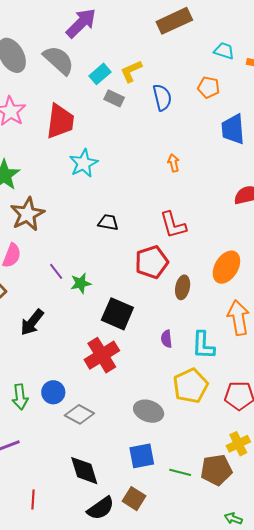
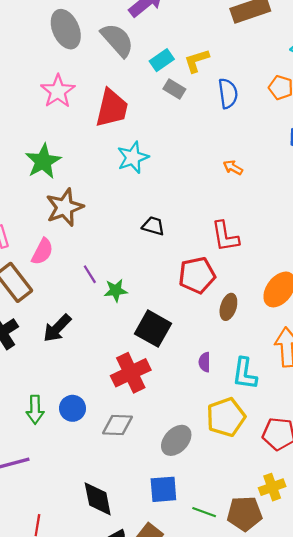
orange arrow: (174, 163) -> (233, 168), turned -54
gray ellipse: (149, 411) -> (176, 440), turned -72
gray diamond: (79, 414) -> (117, 425), moved, turned -32

